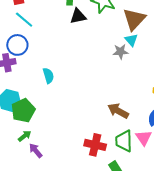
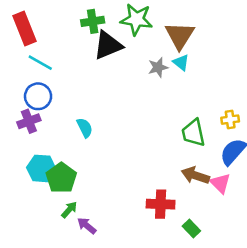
black triangle: (78, 16) -> (108, 45), size x1.4
gray star: (121, 52) -> (158, 67), moved
brown arrow: (118, 111) -> (195, 175), moved
green trapezoid: (124, 141) -> (193, 133), moved

